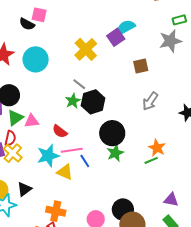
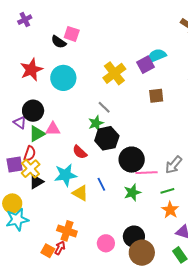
brown square: (141, 66) -> (156, 96), moved
gray arrow: (150, 101) -> (174, 165), moved
black hexagon: (93, 102) -> (107, 138), moved
pink triangle: (32, 121) -> (53, 129), moved
orange star: (157, 148) -> (170, 210), moved
pink line: (72, 150) -> (147, 173), moved
green star: (115, 153) -> (132, 193), moved
black triangle: (24, 189) -> (36, 182), moved

